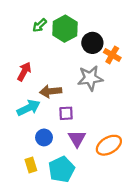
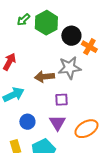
brown arrow: (51, 91) -> (44, 77), moved
purple square: (66, 113) -> (61, 100), moved

